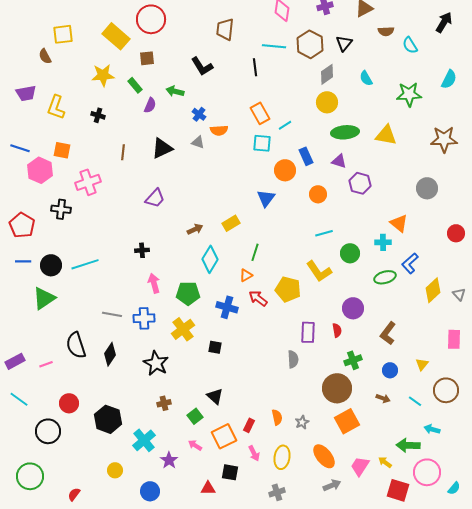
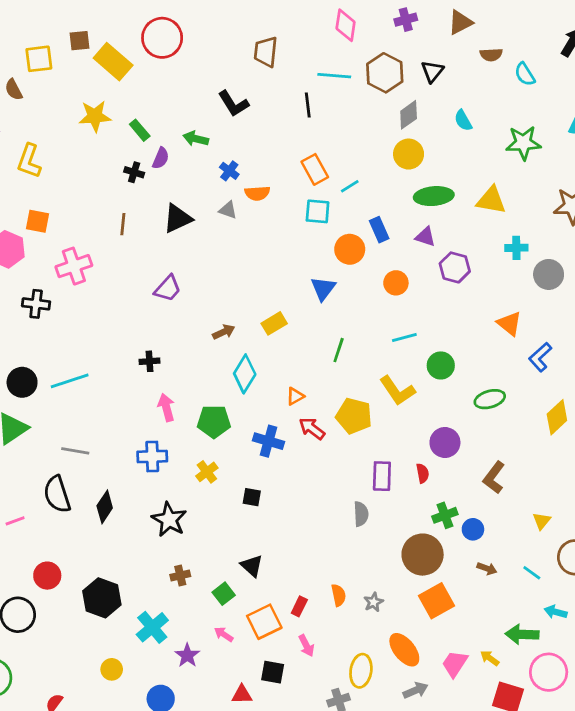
brown square: (147, 58) -> (79, 41), moved
black cross: (98, 115) -> (134, 172), moved
cyan cross: (383, 242) -> (516, 248), moved
green line: (255, 252) -> (339, 350), moved
blue L-shape: (410, 263) -> (540, 357), moved
gray line: (112, 314) -> (75, 451), moved
yellow cross: (183, 329) -> (207, 472), size x0.7
blue circle: (390, 370) -> (473, 529), moved
yellow ellipse: (282, 457) -> (361, 671), moved

